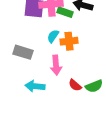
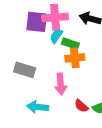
green rectangle: (65, 12) -> (70, 44), moved
cyan semicircle: (53, 36) -> (56, 36), moved

